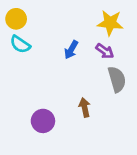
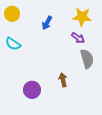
cyan semicircle: (20, 44) -> (13, 44), moved
blue arrow: (71, 50) -> (47, 23), moved

